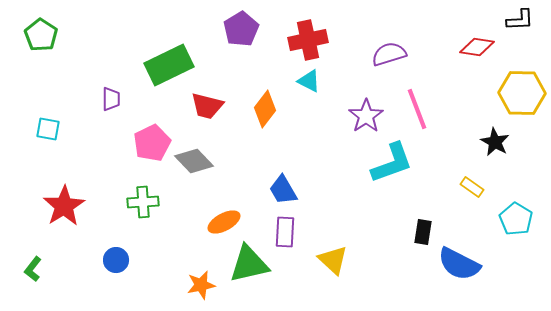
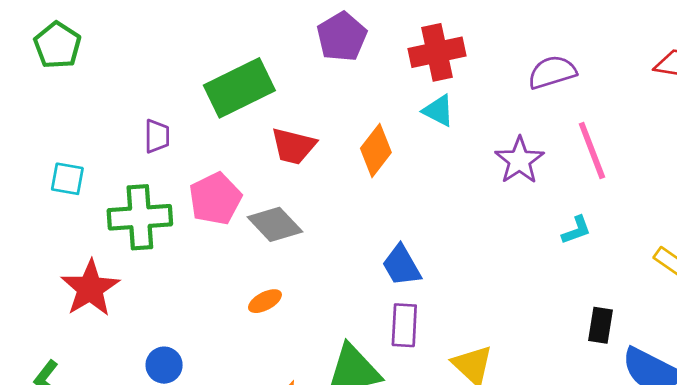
cyan L-shape: (392, 163) -> (576, 230), moved, size x0.5
green cross: (143, 202) -> (140, 217), moved, size x1.4
orange ellipse: (224, 222) -> (265, 301), moved, size x0.7

